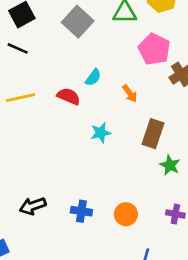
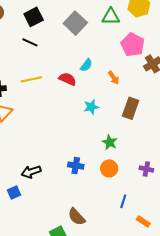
green star: (170, 165) -> (110, 142), moved
black arrow: (33, 206) -> (31, 172), moved

